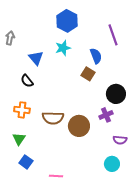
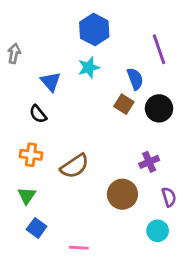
black circle: (116, 94) -> (159, 108), moved
brown semicircle: (53, 118) -> (75, 166), turned -35
brown circle: (79, 126) -> (122, 194), moved
purple semicircle: (120, 140) -> (169, 197), turned -112

